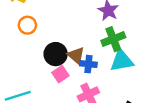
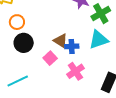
green cross: (113, 39) -> (101, 14), moved
black circle: (56, 54) -> (24, 43), moved

